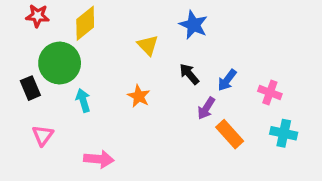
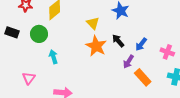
green circle: (60, 63) -> (39, 34), size x0.7
black rectangle: (30, 88) -> (12, 32), moved, turned -48
orange star: (139, 96) -> (96, 46), moved, size x1.5

